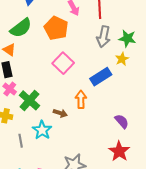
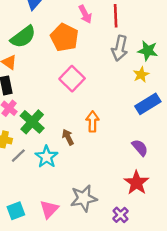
blue rectangle: (101, 77) -> (148, 104), moved
brown arrow: (60, 113) -> (68, 137), turned -136
gray line: (21, 141) -> (18, 156), moved, turned 56

